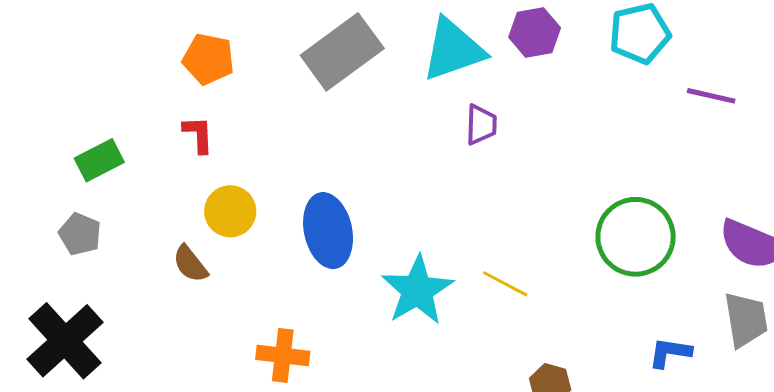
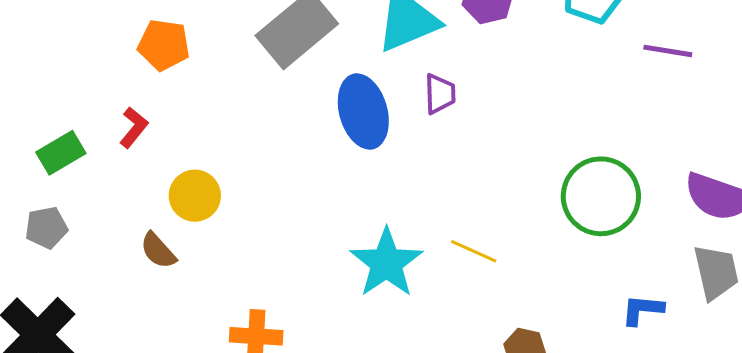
red L-shape: (198, 134) -> (134, 127), moved, turned 45
blue ellipse: (328, 231) -> (363, 111), moved
gray pentagon: (80, 234) -> (46, 228), turned -30

